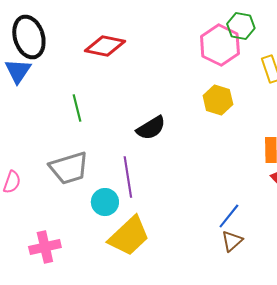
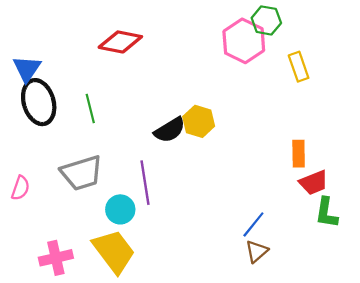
black ellipse: (29, 37) -> (39, 102), moved
yellow hexagon: (218, 100) -> (199, 121), moved
yellow trapezoid: (129, 236) -> (114, 251), moved, turned -84

